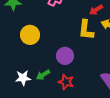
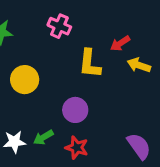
yellow L-shape: (86, 30) -> (90, 64), moved

